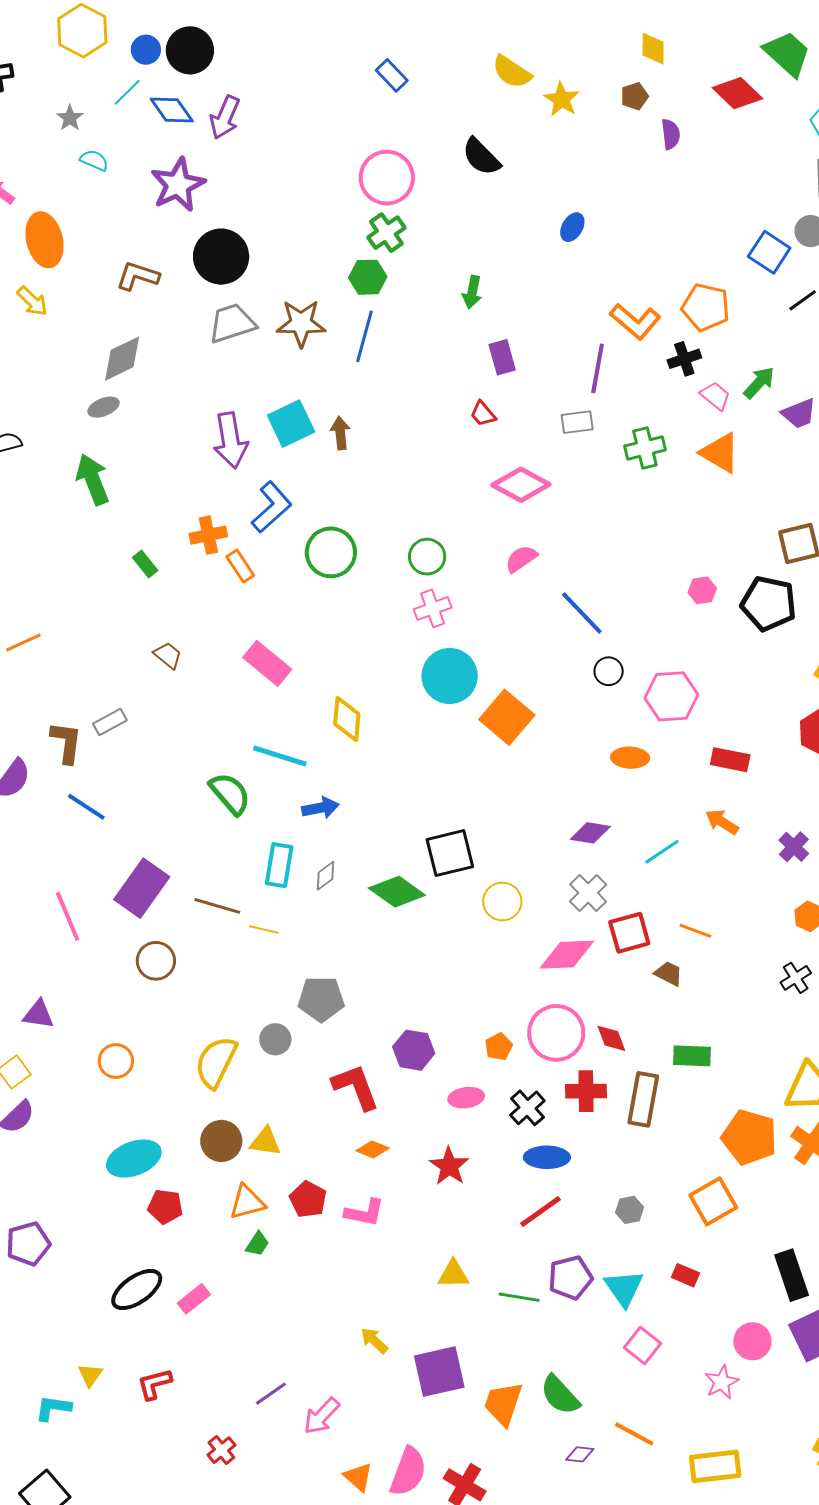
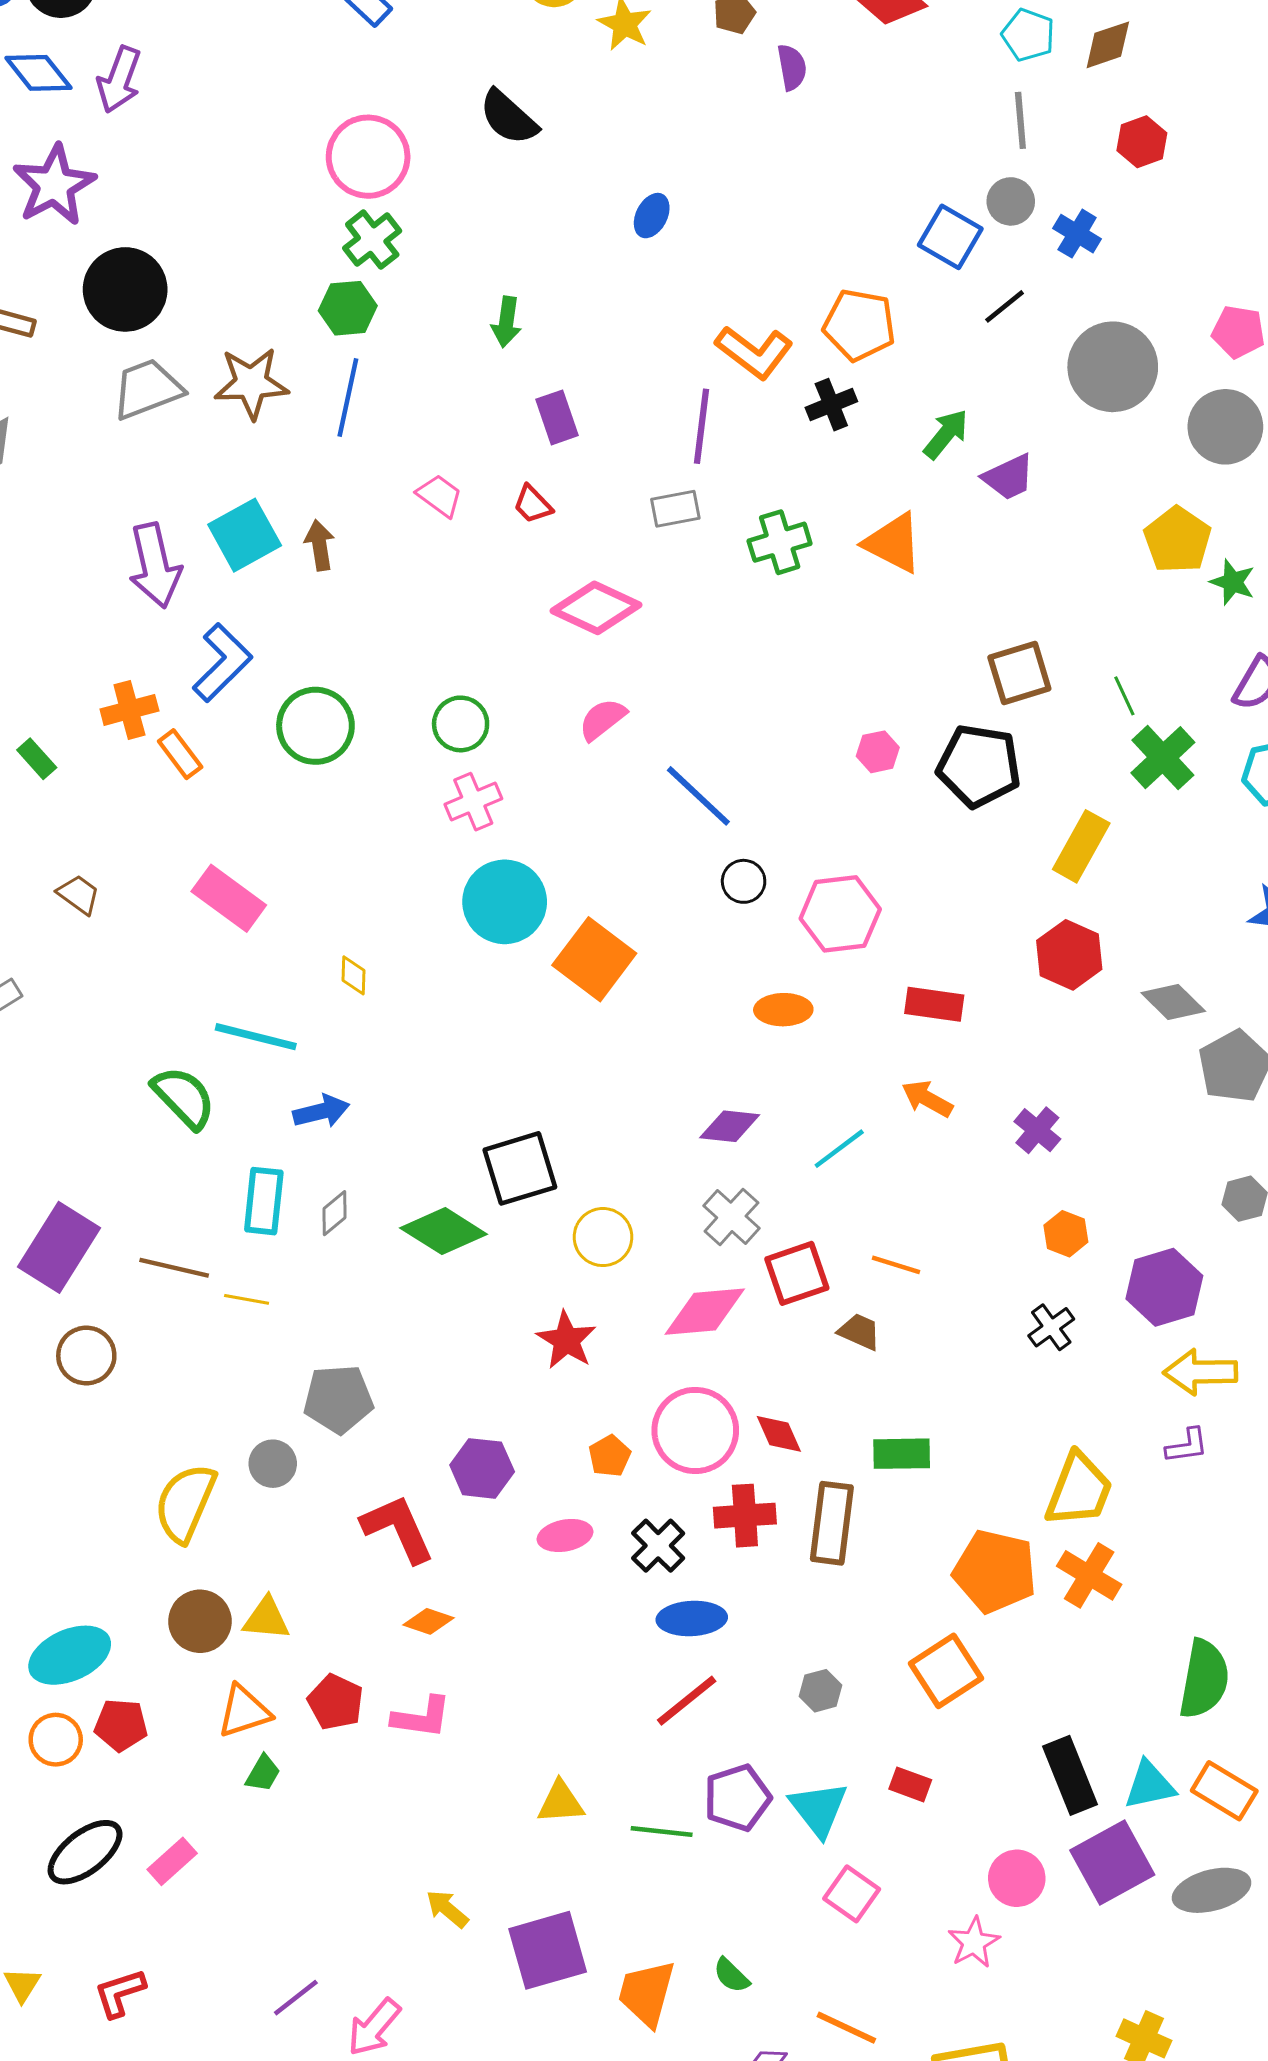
pink trapezoid: (715, 396) -> (440, 496), moved
yellow diamond: (347, 719) -> (353, 975), size x0.6
orange circle: (116, 1061) -> (56, 1740), moved
red star: (449, 1166) -> (566, 1340), moved
green semicircle: (560, 1395) -> (731, 1975), size x0.6

